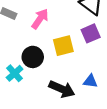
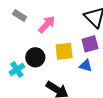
blue triangle: (90, 81) -> (86, 66), moved

